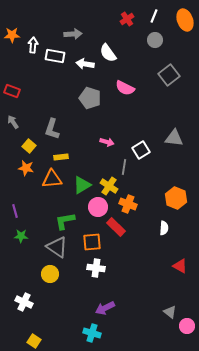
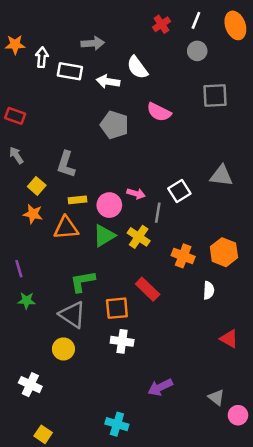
gray square: (169, 75) -> (215, 95), turned 35
pink arrow: (107, 142) -> (136, 194), moved
orange cross: (128, 204) -> (183, 256), moved
pink circle: (98, 207) -> (109, 205), moved
purple arrow: (105, 308) -> (160, 387), moved

